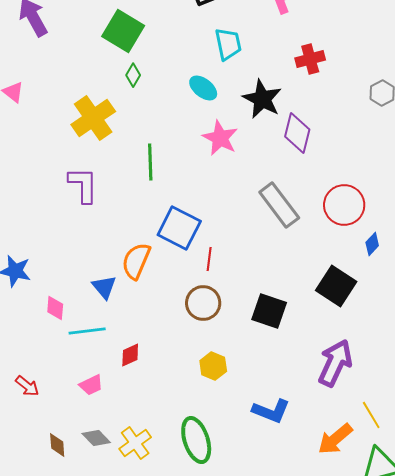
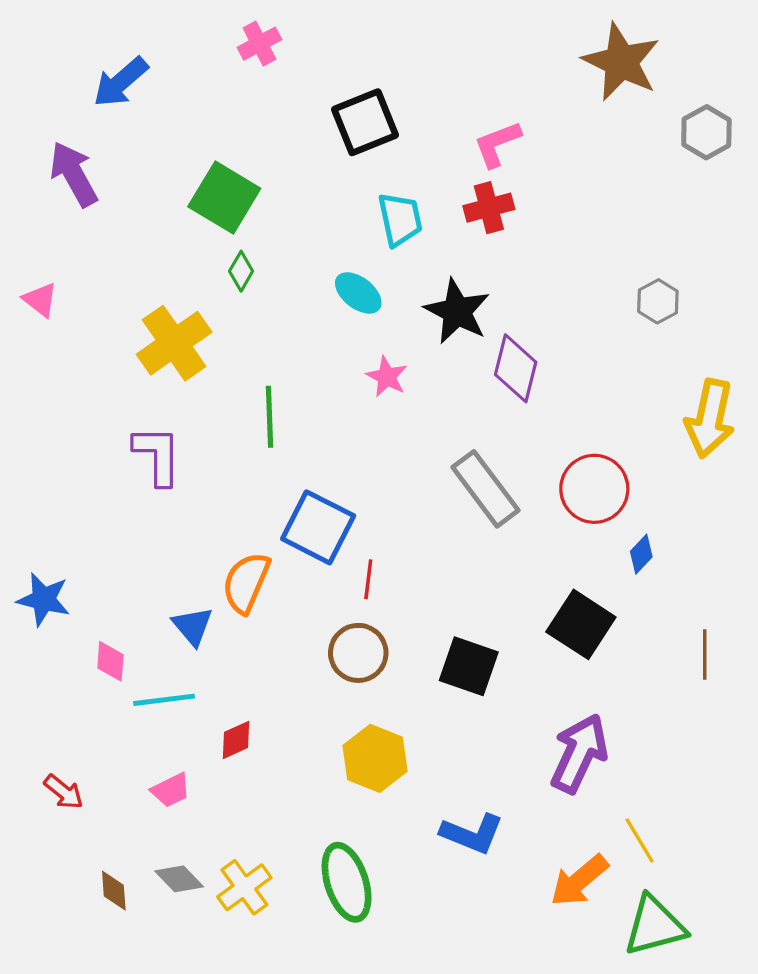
red cross: (310, 59) -> (489, 208), moved
pink star: (220, 138) -> (387, 377), size x0.7
yellow hexagon: (213, 366) -> (375, 758), size x1.4

